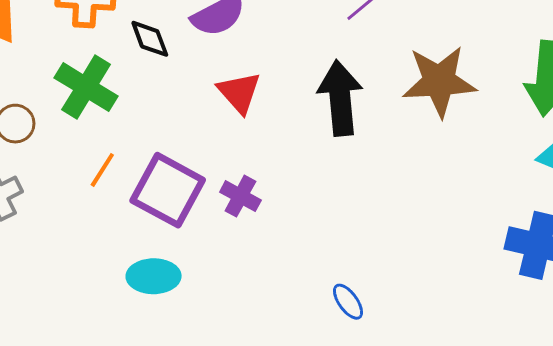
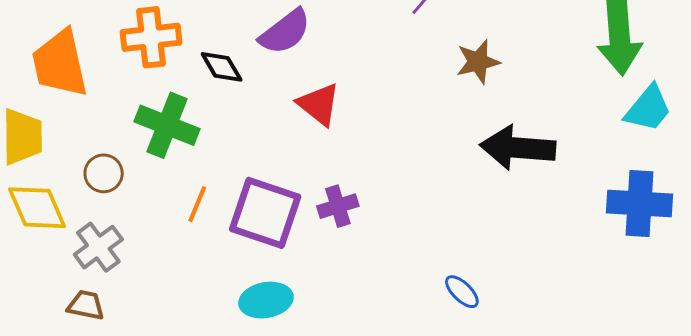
brown star: (439, 81) -> (478, 62), moved, size x0.6
black arrow: (340, 98) -> (518, 148), moved, turned -70
purple cross: (240, 196) -> (338, 206), turned -36

